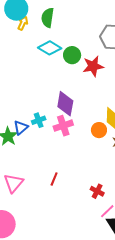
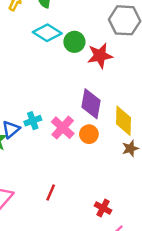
purple diamond: (65, 104) -> (91, 104), moved
pink cross: (63, 126) -> (63, 128), turned -30
orange circle: (99, 130) -> (89, 134), moved

